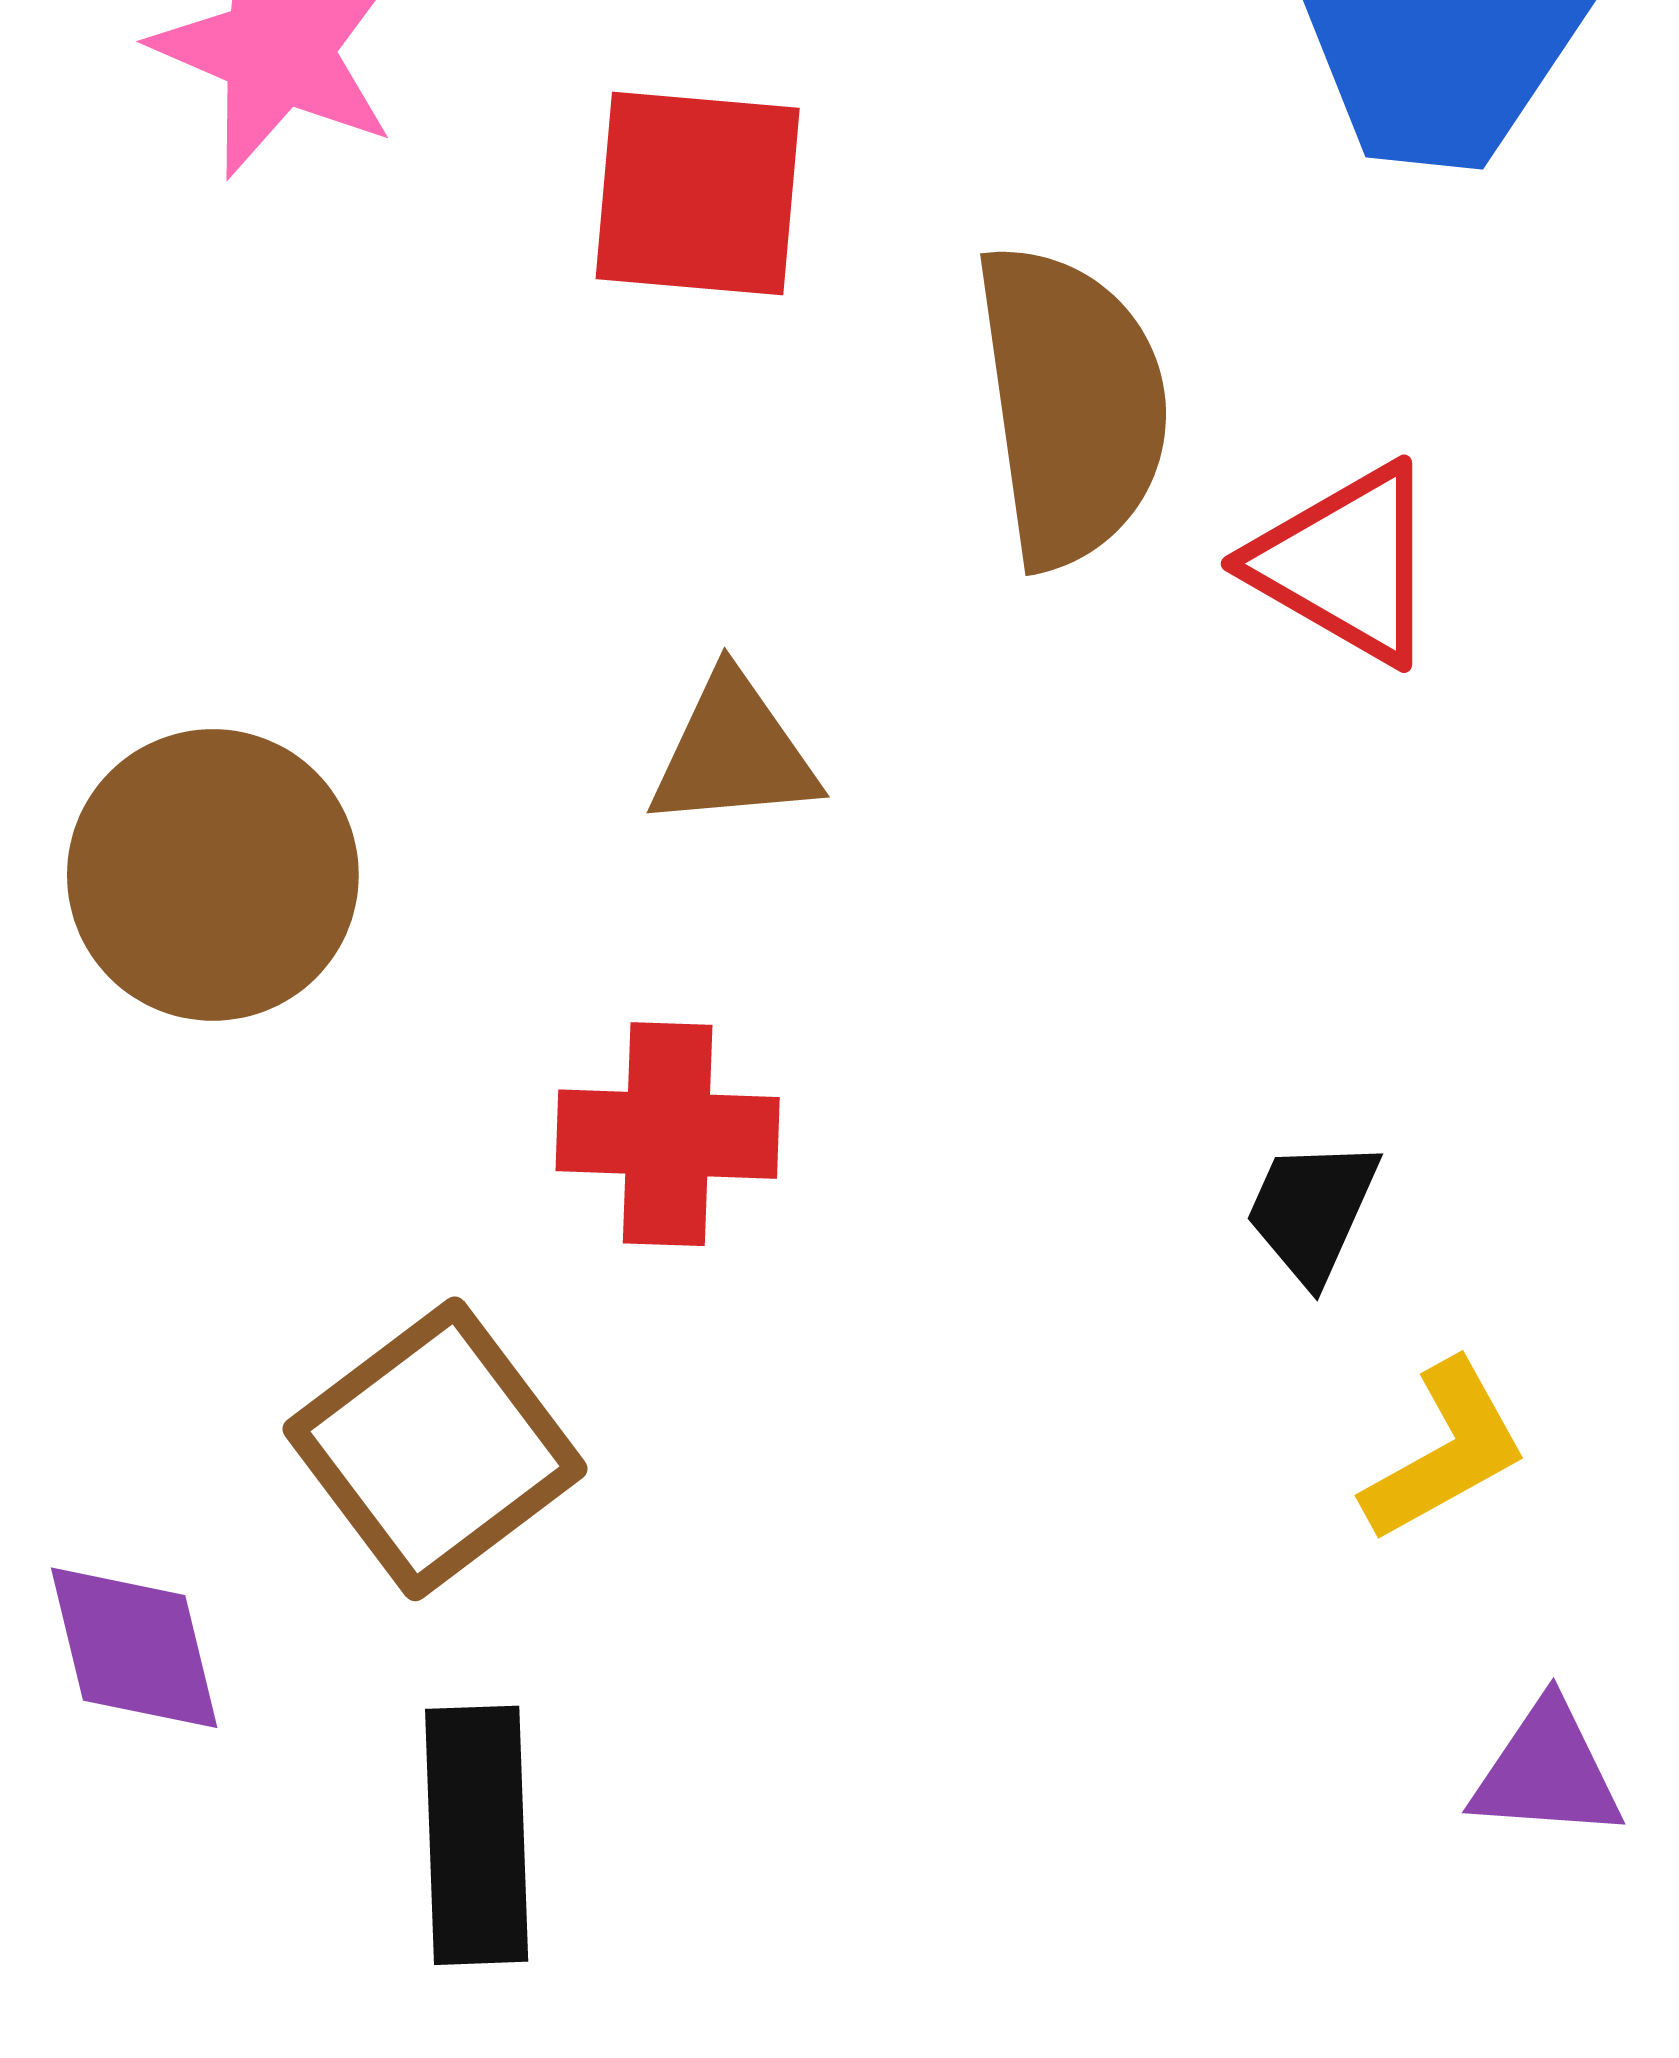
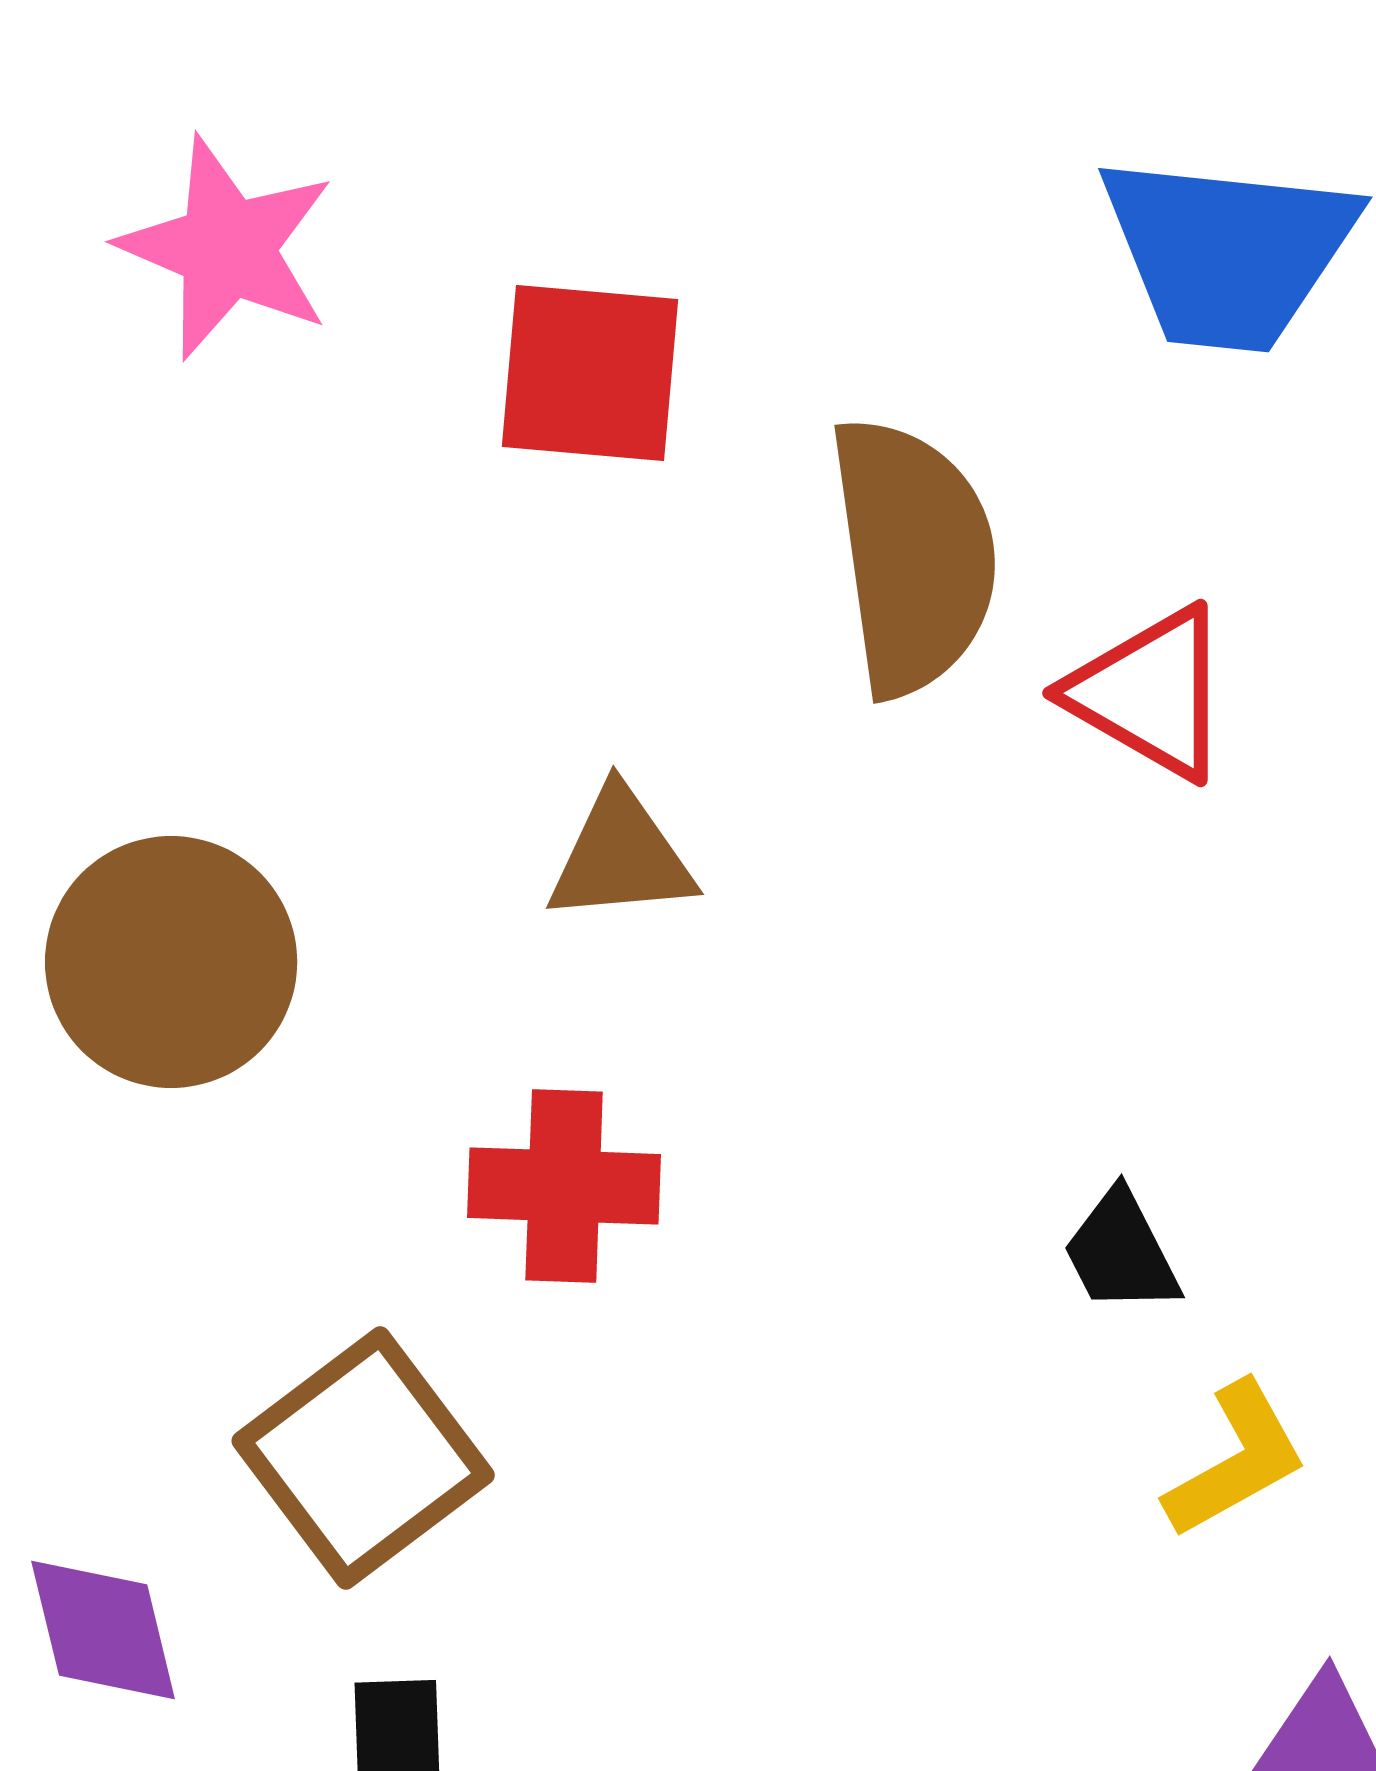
black trapezoid: (1312, 1210) -> (1121, 1252), turned -51

